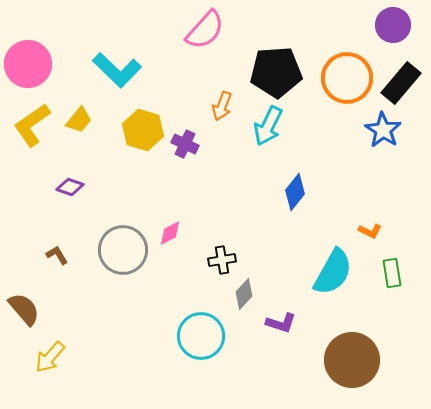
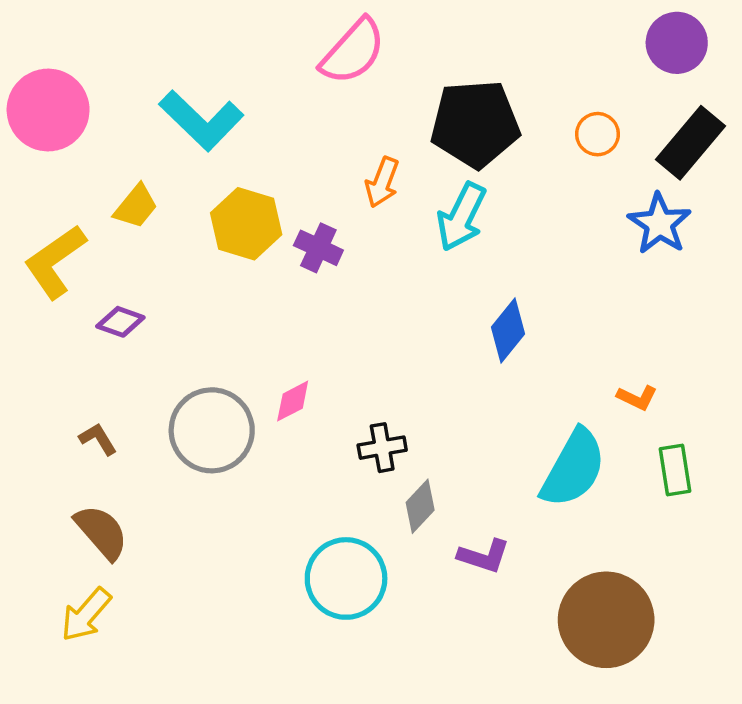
orange circle: (347, 78) -> (597, 134), size x0.5
yellow L-shape: (32, 125) -> (55, 262), moved
brown semicircle: (24, 309) -> (101, 532), moved

